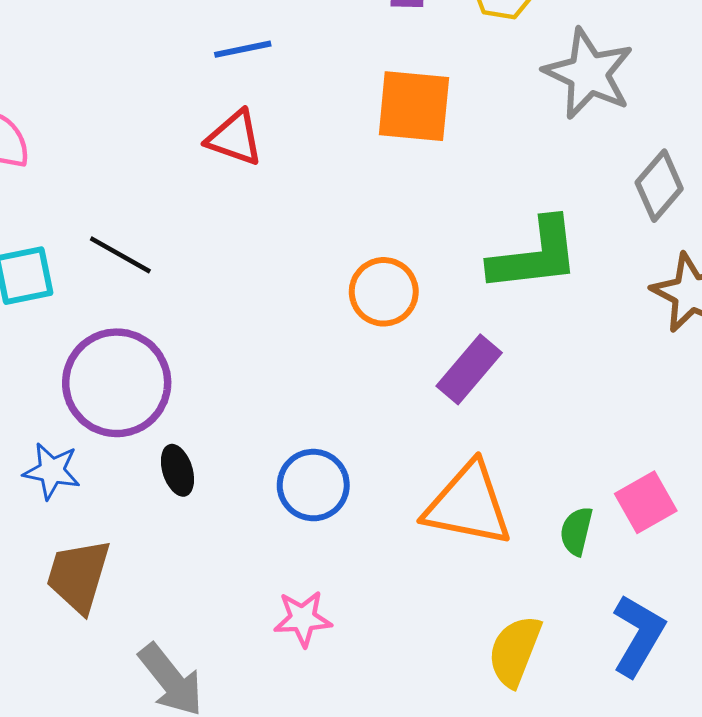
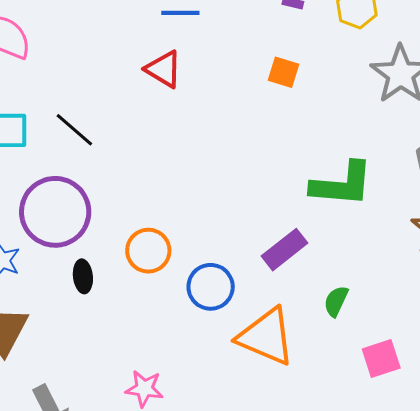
orange square: (414, 106) -> (284, 72), size x0.6
orange circle: (384, 292) -> (148, 251), moved
blue circle: (313, 485) -> (211, 287), moved
green semicircle: (576, 531) -> (336, 301), moved

